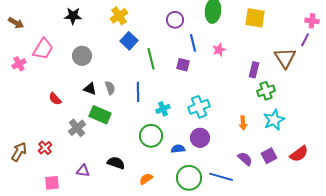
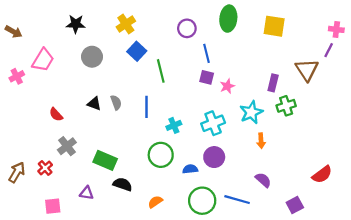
pink star: (219, 50) -> (227, 86), moved
gray circle: (82, 56) -> (92, 57), moved
purple square: (183, 65) -> (207, 77), moved
green rectangle: (100, 115) -> (105, 160), moved
cyan star: (274, 120) -> (251, 112), moved
gray cross: (77, 128) -> (67, 146), moved
purple square: (269, 156) -> (295, 205), moved

